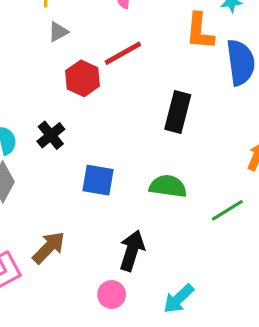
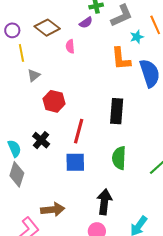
red line: (123, 53) -> (79, 131), moved, turned -35
green semicircle: (168, 186) -> (119, 158), turned -85
brown arrow: (49, 248) -> (53, 210), turned 50

